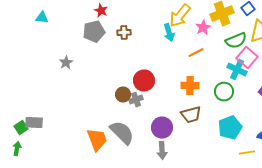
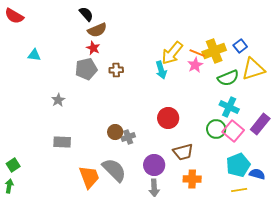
orange line: (196, 53) -> (197, 53), moved, turned 49
pink square: (247, 58) -> (233, 131), moved
red circle: (144, 81) -> (168, 118), moved
orange cross: (190, 86) -> (192, 179), moved
gray rectangle: (34, 123) -> (62, 142), moved
cyan pentagon: (230, 128) -> (238, 165), moved

